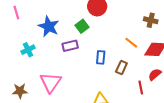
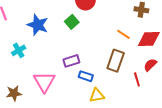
purple rectangle: (70, 46) -> (71, 61), moved
blue rectangle: (101, 57) -> (86, 76), moved, turned -72
brown rectangle: (121, 68) -> (116, 61), size x1.5

